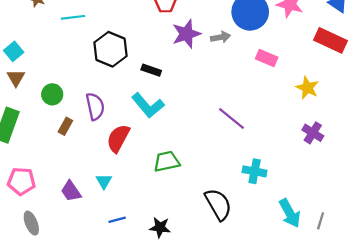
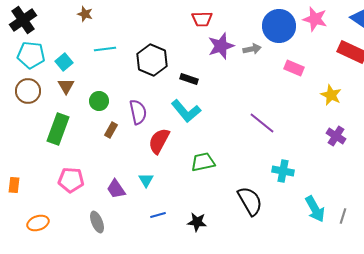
cyan line: (73, 17) -> (105, 49), moved
gray ellipse: (31, 223) -> (97, 222), moved

